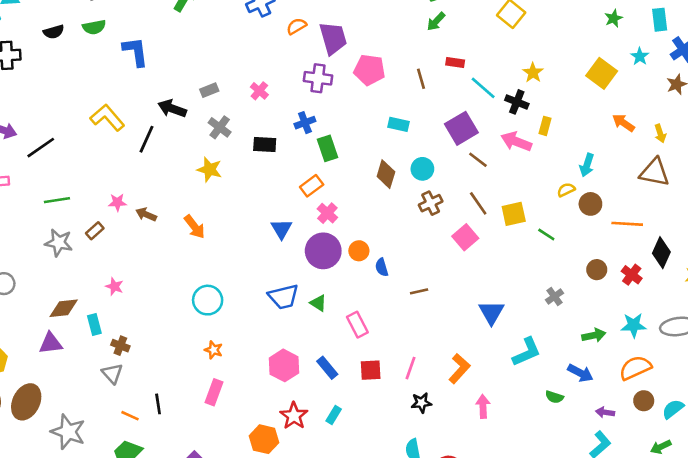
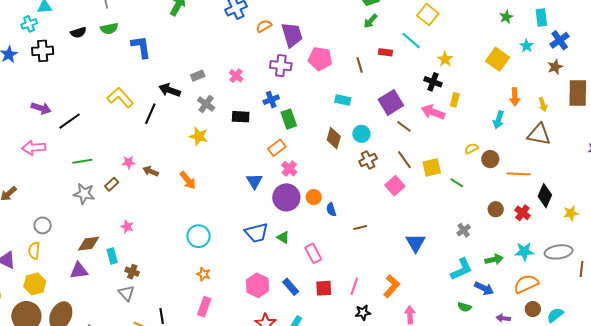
cyan line: (483, 88) -> (411, 41), moved
orange arrow: (623, 123) -> (515, 97), turned -126
cyan arrow: (587, 165) -> (499, 120), moved
cyan L-shape: (527, 352) -> (461, 269), moved

